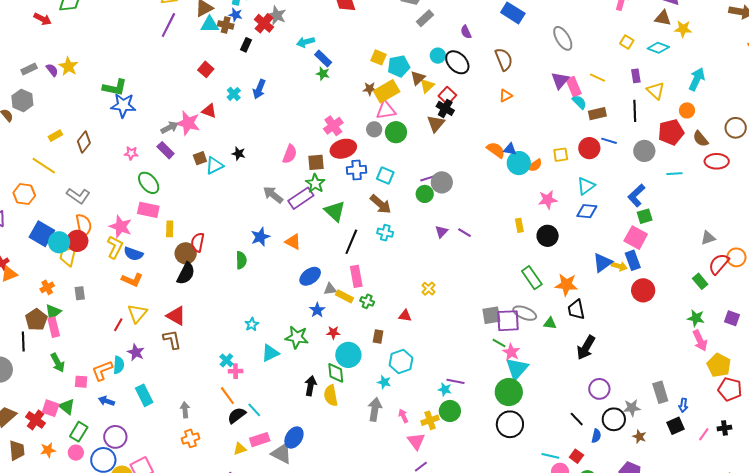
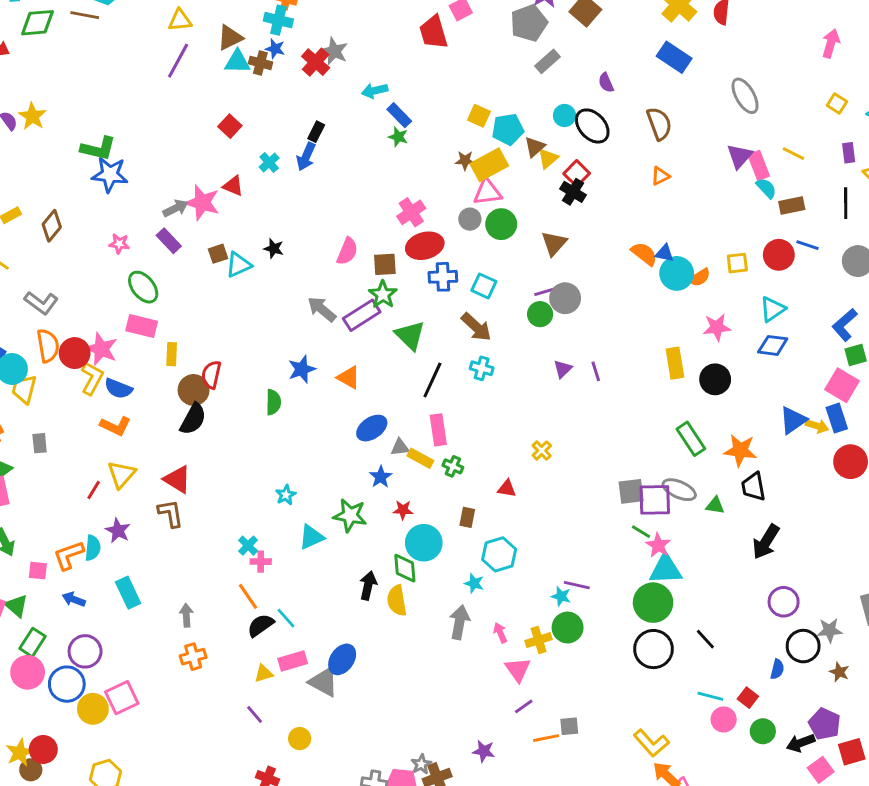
black rectangle: (246, 45) -> (316, 132), moved
brown triangle: (436, 124) -> (554, 243), moved
yellow rectangle: (519, 225) -> (675, 363), size x1.5
purple line: (464, 233) -> (596, 371), turned 40
red circle: (77, 241) -> (75, 353), moved
cyan triangle: (517, 369) -> (666, 569), turned 45
black line: (577, 419) -> (705, 639), moved
pink circle: (76, 453) -> (28, 672), size x1.5

